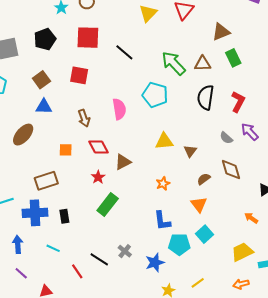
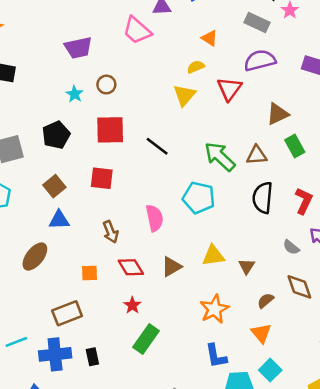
brown triangle: (123, 162) -> (172, 267), moved
orange star: (163, 184) -> (214, 309), size x1.6

